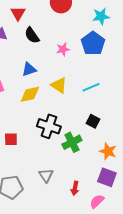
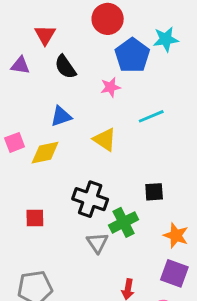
blue pentagon: (93, 43) -> (132, 55), moved
cyan line: (91, 87) -> (151, 116), moved
yellow diamond: (30, 94) -> (45, 153), moved
black square: (93, 121) -> (154, 192), turned -32
gray triangle: (46, 175) -> (97, 243), moved

